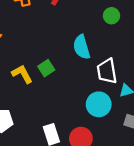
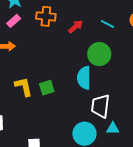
green circle: (112, 16) -> (99, 54), moved, size x1.5

